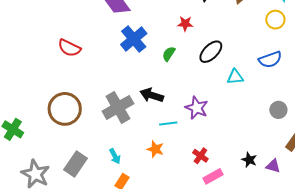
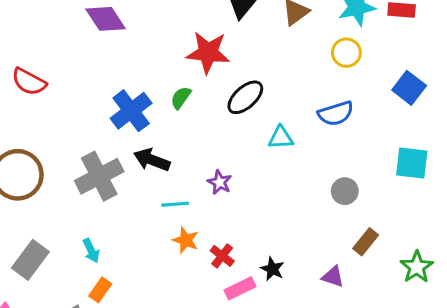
red star: (185, 24) -> (208, 53), size x1.8
blue cross: (134, 39) -> (131, 111), moved
purple star: (197, 108) -> (220, 182), size x0.7
orange star: (155, 149) -> (186, 240), moved
black star: (249, 160) -> (272, 269), moved

